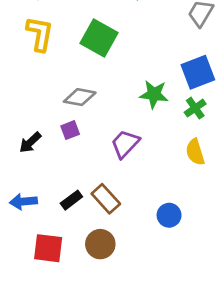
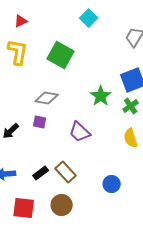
green star: (154, 94) -> (101, 96), turned 30
purple square: (70, 130) -> (40, 122), turned 32
purple trapezoid: (125, 144) -> (80, 132), turned -90

